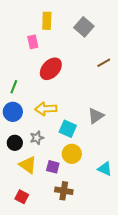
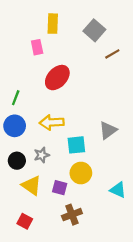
brown line: (104, 63) -> (112, 54), moved
cyan square: (68, 129) -> (76, 145), turned -30
brown cross: (64, 191) -> (72, 215), turned -30

